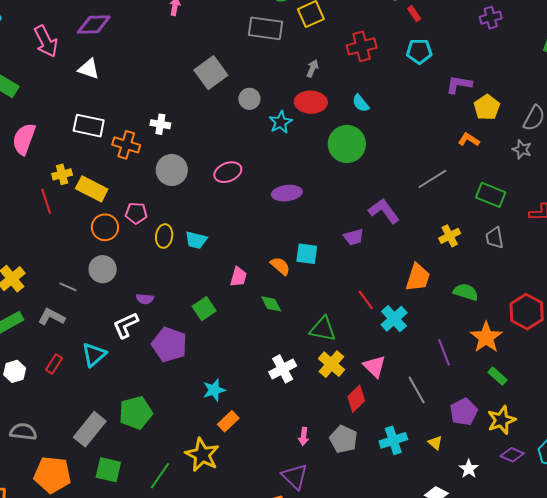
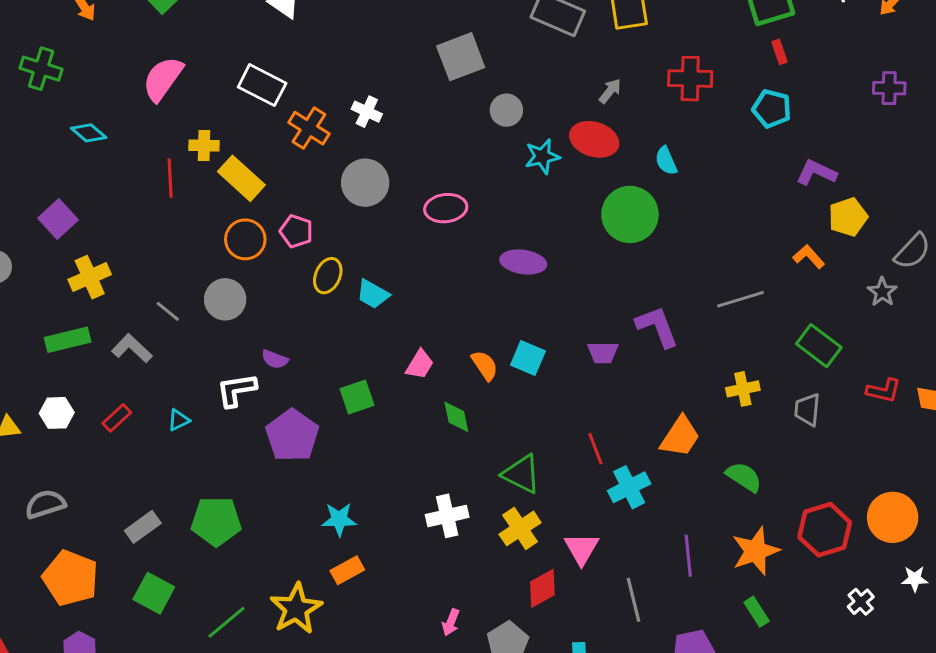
cyan triangle: (94, 355) -> (179, 420), size x0.6
gray rectangle: (90, 429) -> (143, 527), size x0.7
gray semicircle: (23, 432) -> (45, 504), turned -40

